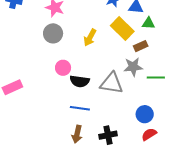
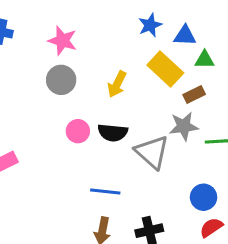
black semicircle: (80, 81) -> (113, 133), moved
gray triangle: (112, 83) -> (152, 152), turned 35

